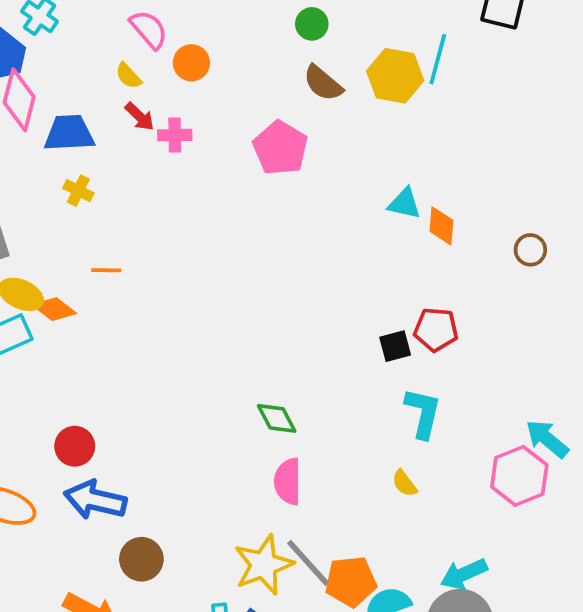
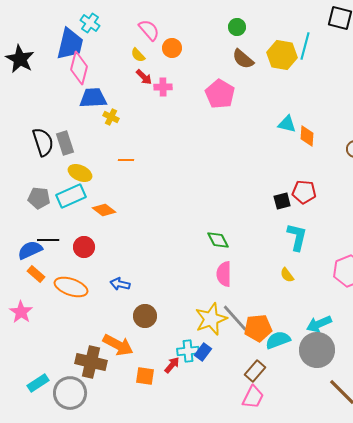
blue trapezoid: (69, 133) -> (93, 98), moved
orange diamond: (54, 309) -> (104, 210), moved
red circle: (75, 446) -> (84, 247), moved
blue arrow: (95, 500) -> (120, 284), size x0.6

